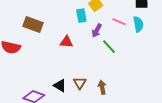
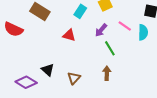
cyan rectangle: (81, 16) -> (80, 11), moved, turned 32
black triangle: (60, 86) -> (48, 70), moved
brown arrow: (102, 87) -> (107, 73), moved

